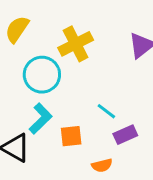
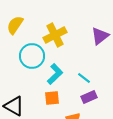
cyan line: (106, 111) -> (84, 78), moved
cyan L-shape: (40, 119) -> (55, 74), moved

